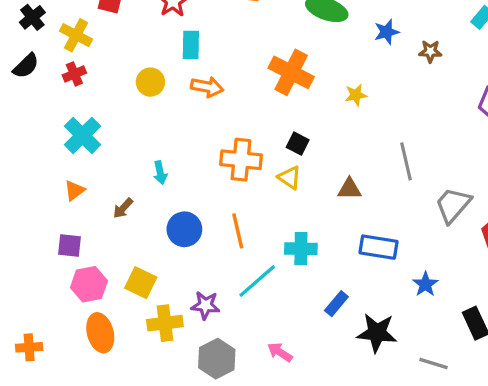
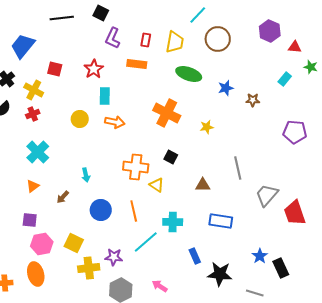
yellow triangle: (290, 178) -> (157, 185), moved
blue star: (425, 284) -> (260, 256), moved
blue rectangle: (336, 304) -> (195, 256), turned -63
orange ellipse: (100, 333) -> (36, 274), moved

